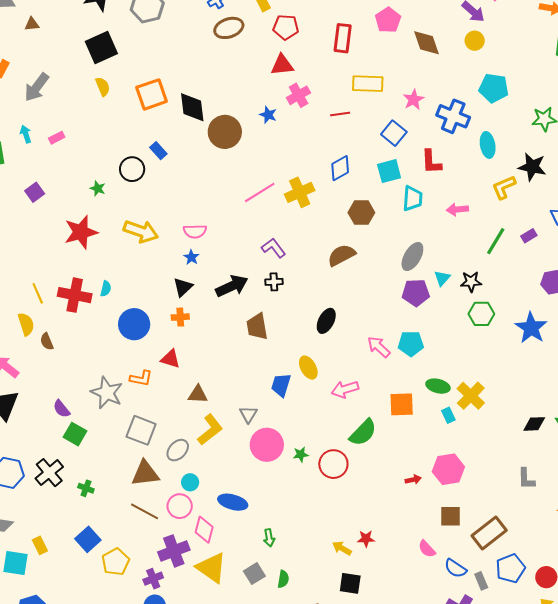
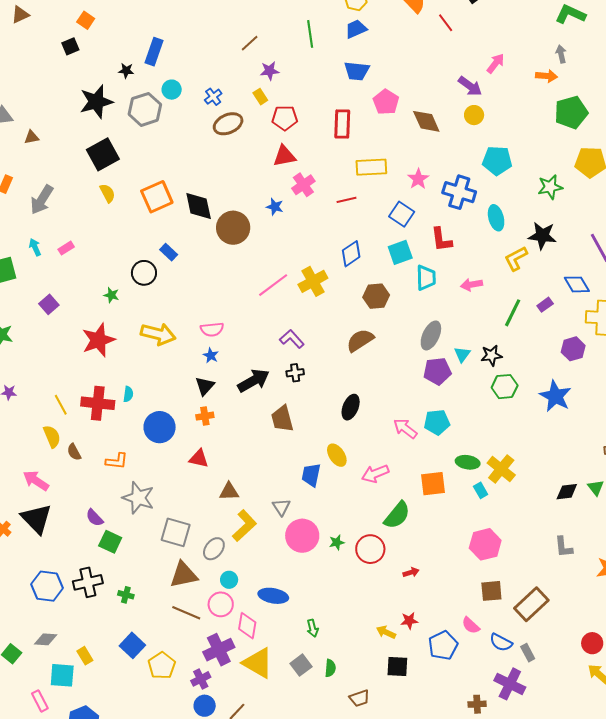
orange L-shape: (141, 378) -> (117, 461), moved
black cross: (49, 473) -> (88, 582), turned 32
red arrow: (413, 480) -> (411, 572), moved
blue pentagon: (510, 568) -> (443, 645), moved

